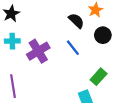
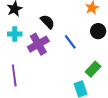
black semicircle: (76, 21) -> (47, 22), moved

